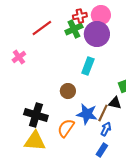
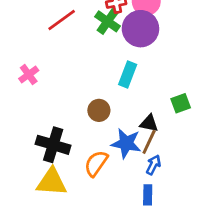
green cross: (74, 29) -> (108, 21), turned -30
pink cross: (19, 57) -> (29, 75), moved
black triangle: (115, 103) -> (149, 123), moved
blue rectangle: (102, 150) -> (148, 195), turned -32

